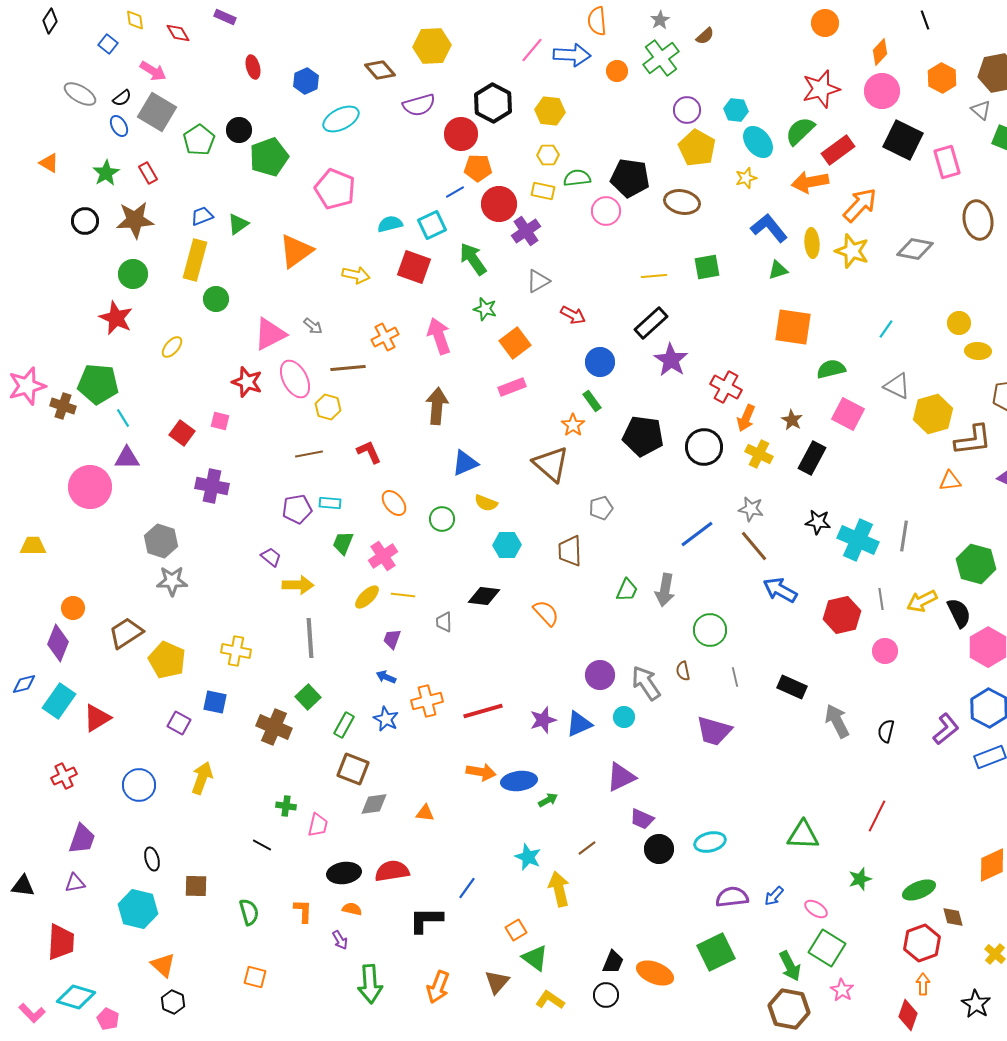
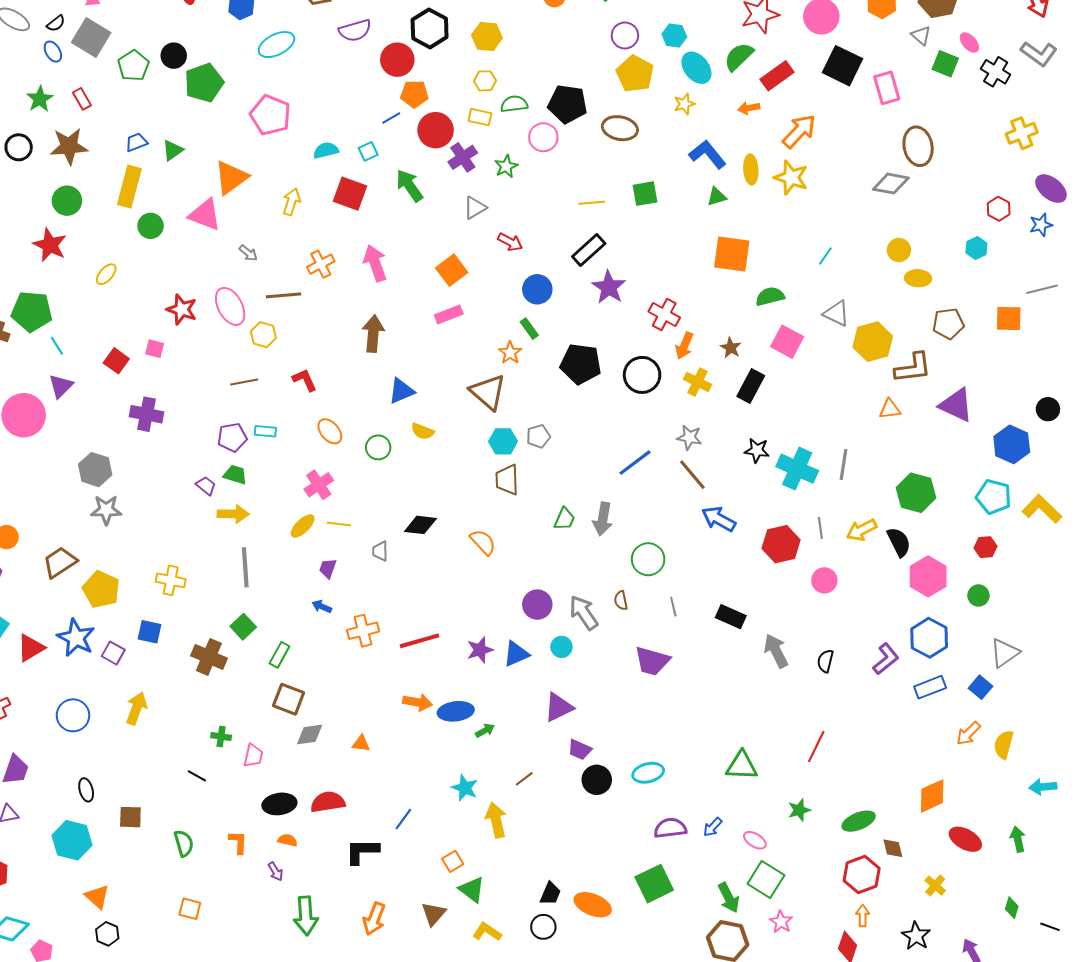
orange arrow: (810, 182) -> (749, 108), size x0.6
cyan square: (432, 225) -> (368, 151), size x0.7
gray diamond: (915, 249) -> (891, 184), moved
yellow arrow: (356, 275) -> (292, 202), turned -84
green star: (485, 309) -> (506, 166), moved, turned 30
pink triangle: (270, 334) -> (205, 215), moved, turned 48
purple triangle: (127, 458) -> (61, 386), turned -44
green trapezoid: (343, 543) -> (235, 475), moved, turned 85
cyan hexagon: (507, 545) -> (503, 441), moved
blue star: (386, 719) -> (76, 638), moved, size x1.5

